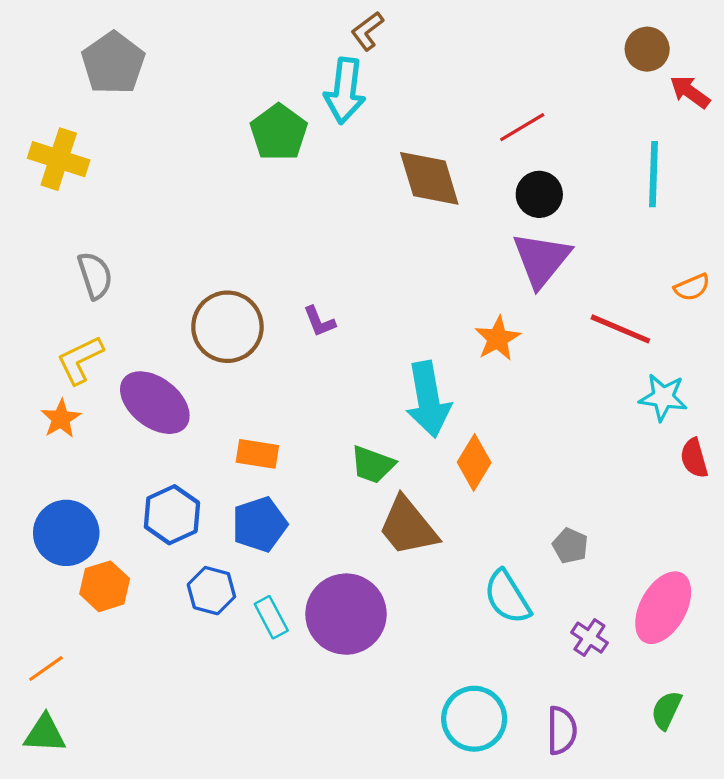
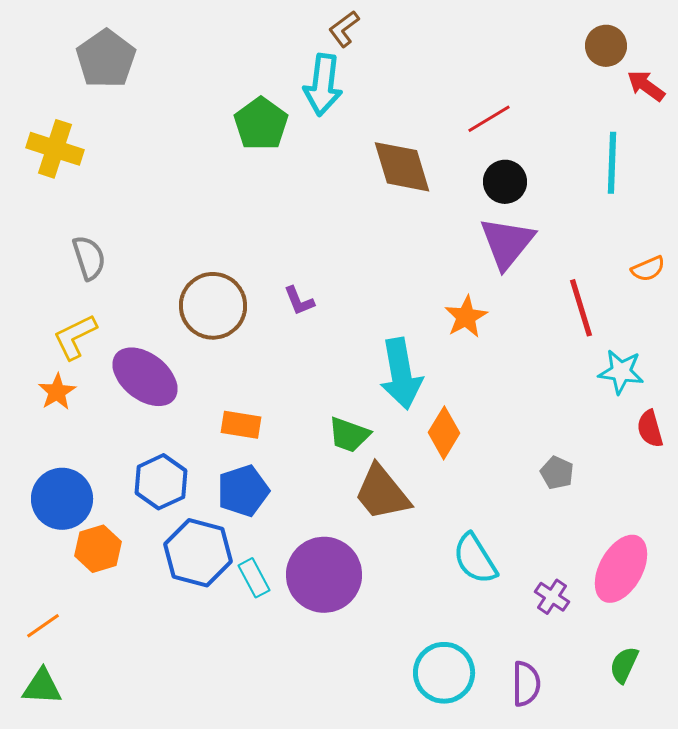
red line: (620, 329) -> (581, 308), turned 50
gray pentagon: (570, 546) -> (557, 473), moved
blue hexagon: (211, 591) -> (198, 553), size x1.5

